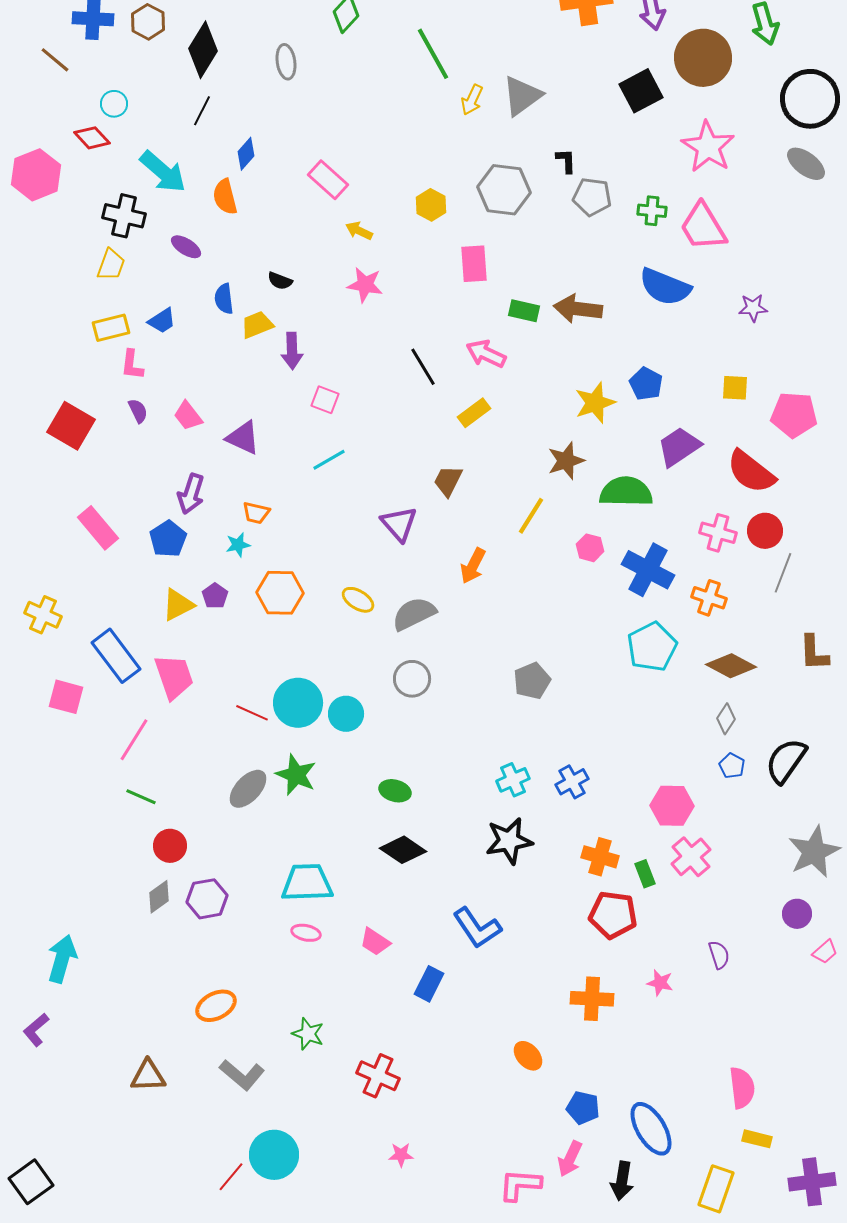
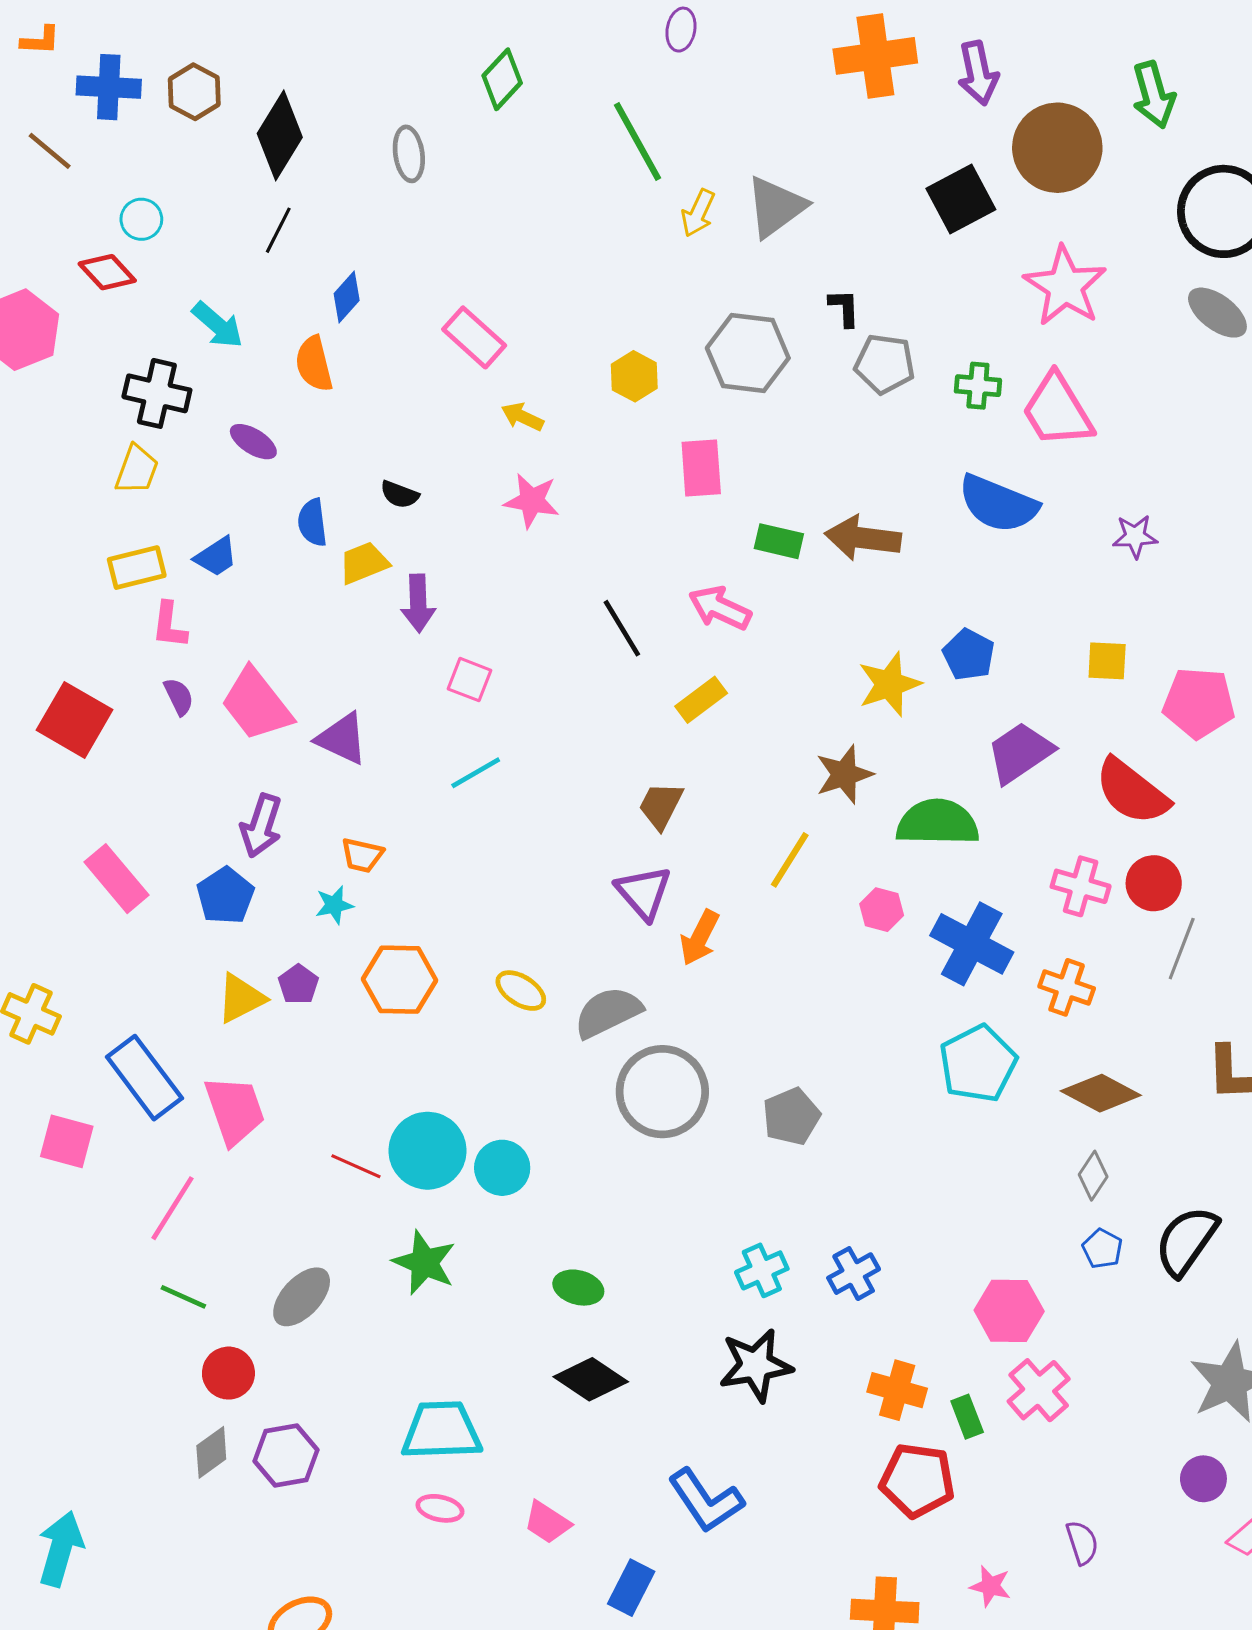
cyan arrow: (163, 172) -> (218, 325), size x0.7
pink trapezoid: (188, 416) -> (256, 704), size x1.6
purple triangle: (399, 524) -> (644, 893), moved
gray circle: (412, 679) -> (662, 1092), moved, size x1.6
gray ellipse: (248, 789) -> (302, 1297), moved

